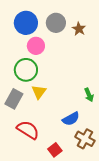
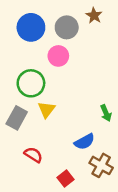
brown star: (79, 29) -> (94, 15), moved
pink circle: (36, 46) -> (58, 56), moved
red semicircle: (28, 130) -> (33, 155), size x0.7

